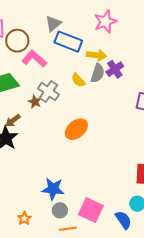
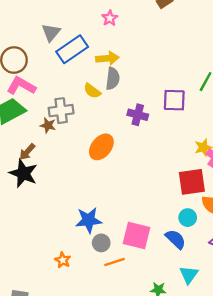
pink star: (105, 22) -> (110, 18), size x0.6
blue rectangle: (68, 42) -> (72, 49), turned -44
pink L-shape: (34, 59) -> (21, 86), moved
purple cross: (115, 69) -> (138, 115), moved, turned -30
gray cross: (48, 92) -> (61, 111), turned -30

